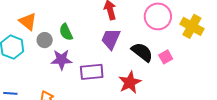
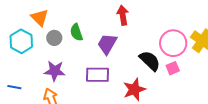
pink circle: (158, 16) -> (173, 43), moved
purple trapezoid: (111, 39) -> (107, 44), moved
purple star: (61, 60) -> (55, 71), moved

